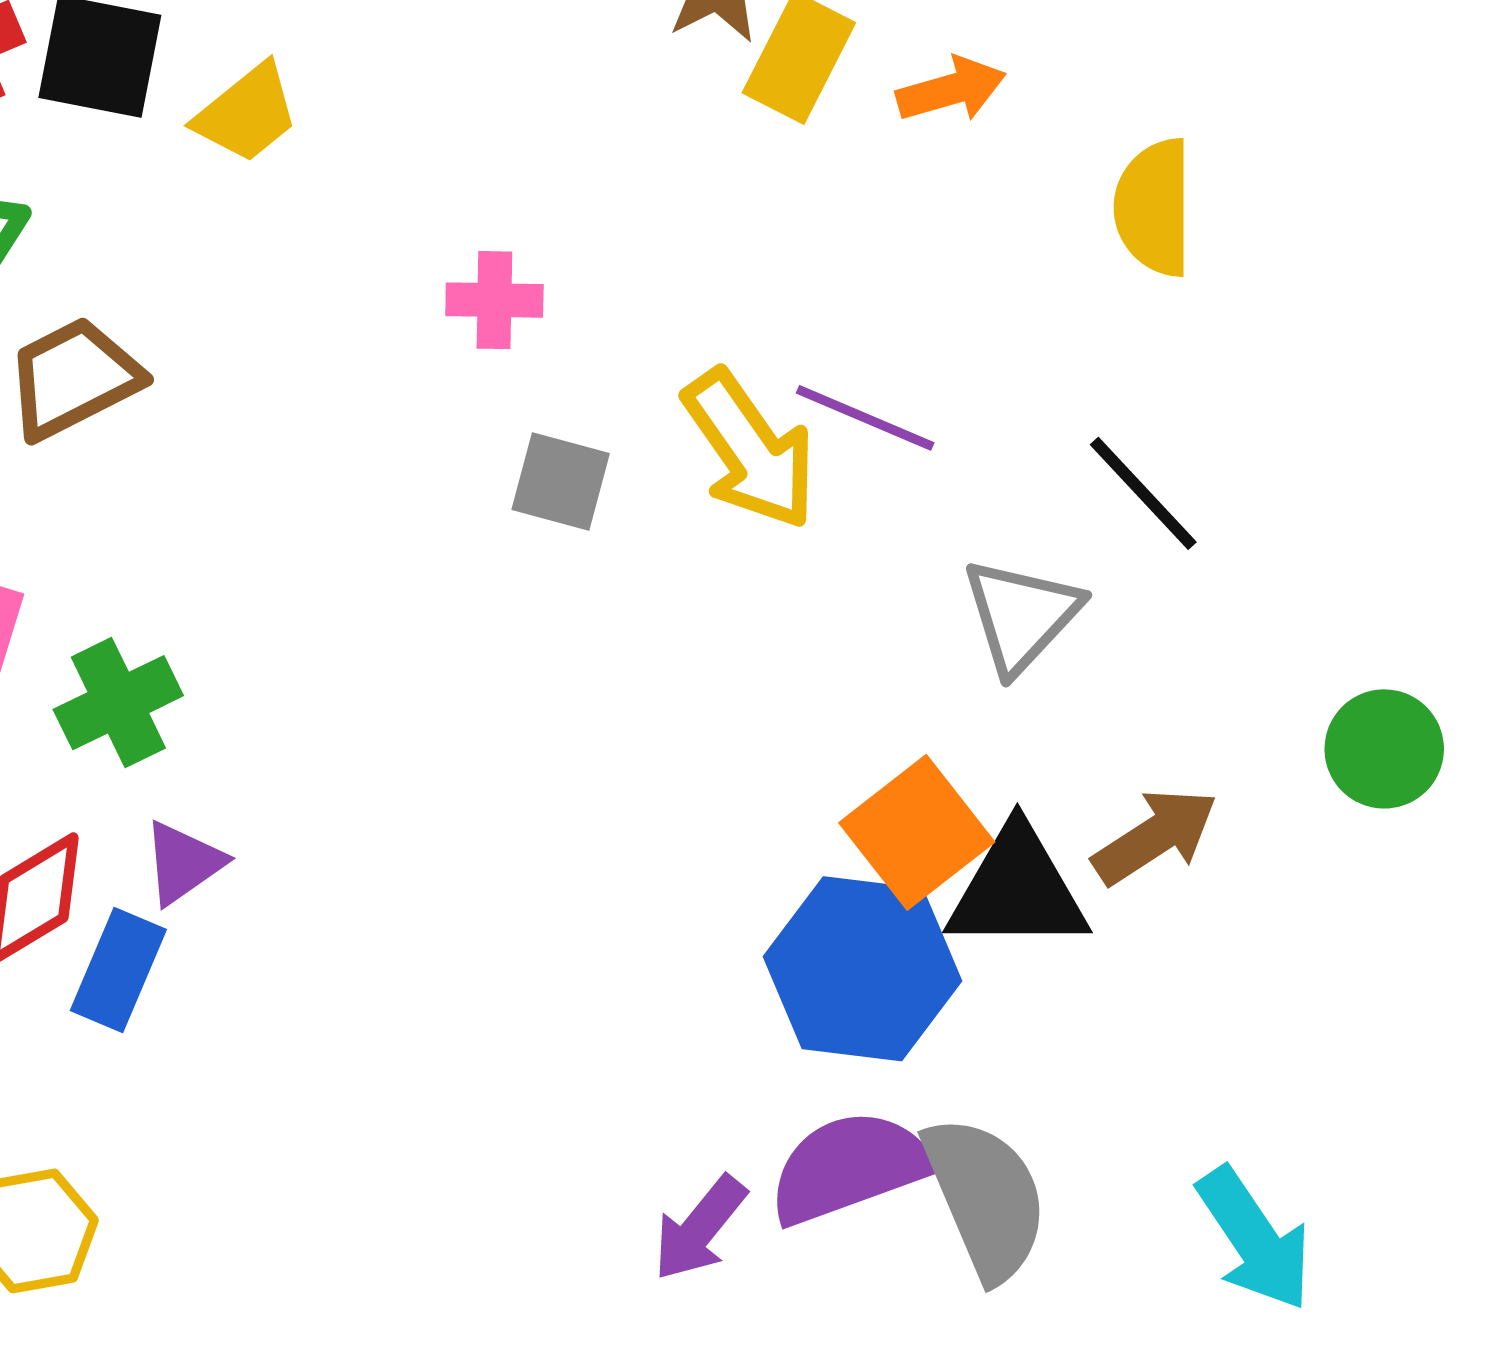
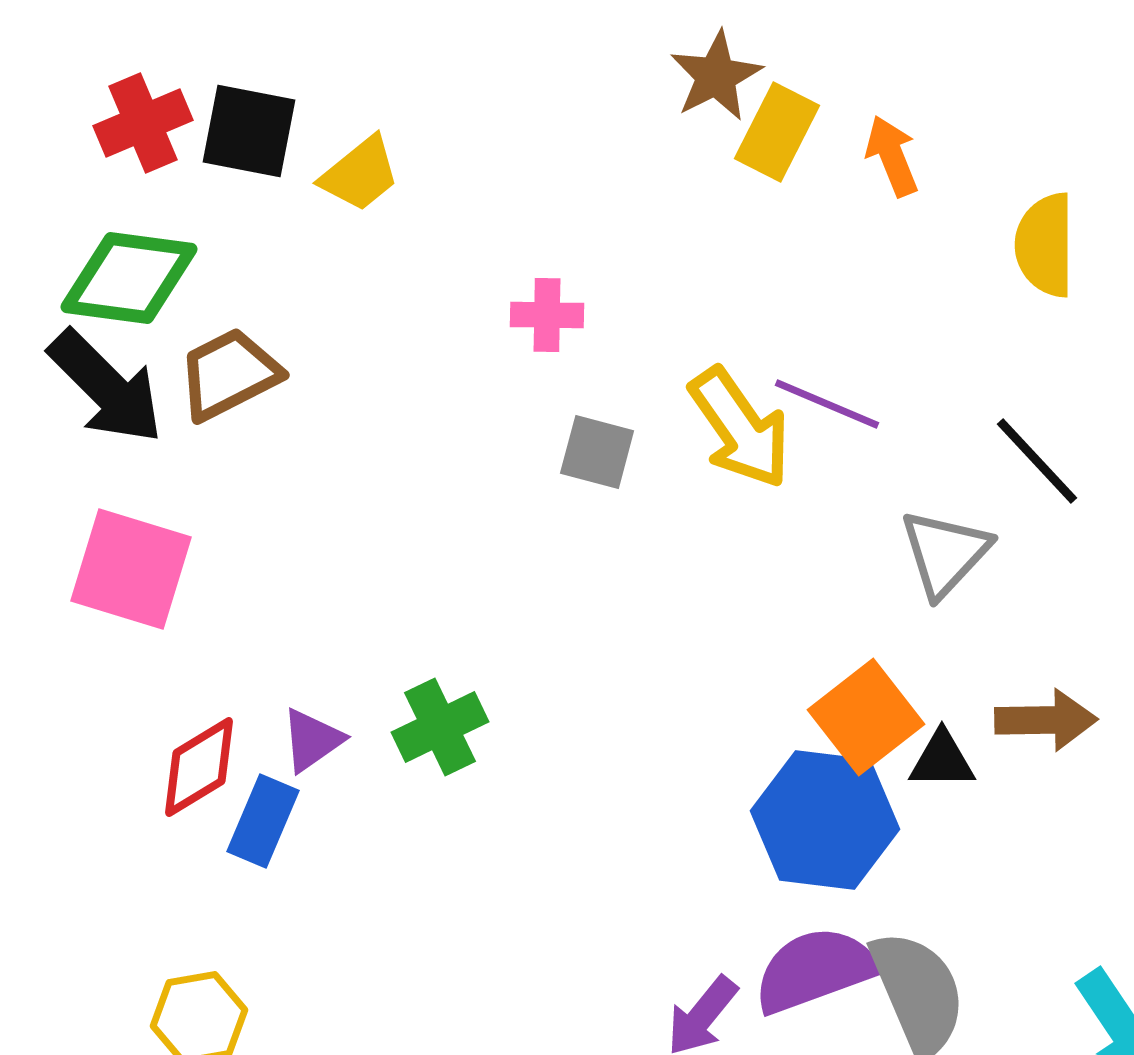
orange arrow: (951, 90) -> (892, 156), turned -96
green cross: (118, 703) -> (440, 727), moved
brown arrow: (1155, 836) -> (1046, 720), turned 32
black triangle: (1017, 889) -> (942, 760), size x0.6

